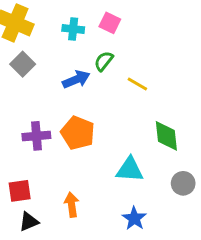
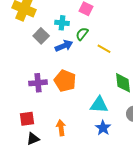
cyan cross: (73, 29) -> (62, 23), moved
gray square: (23, 64) -> (41, 36), moved
blue star: (134, 218) -> (103, 128), moved

